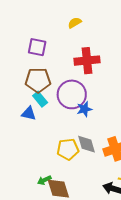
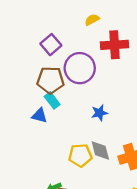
purple square: (37, 47) -> (51, 45), turned 36
red cross: (87, 61) -> (114, 45), moved
purple circle: (72, 94) -> (80, 68), moved

